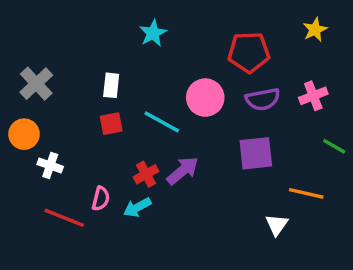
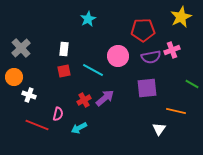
yellow star: (315, 30) -> (181, 17), size x1.5
pink cross: (313, 96) -> (172, 50), moved
cyan arrow: (137, 207) -> (79, 128), moved

